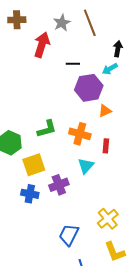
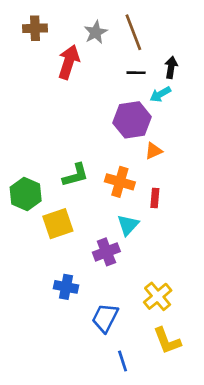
black line: (73, 64) -> (136, 73), moved
purple cross: (59, 185) -> (106, 252), moved
blue cross: (30, 194) -> (66, 287), moved

